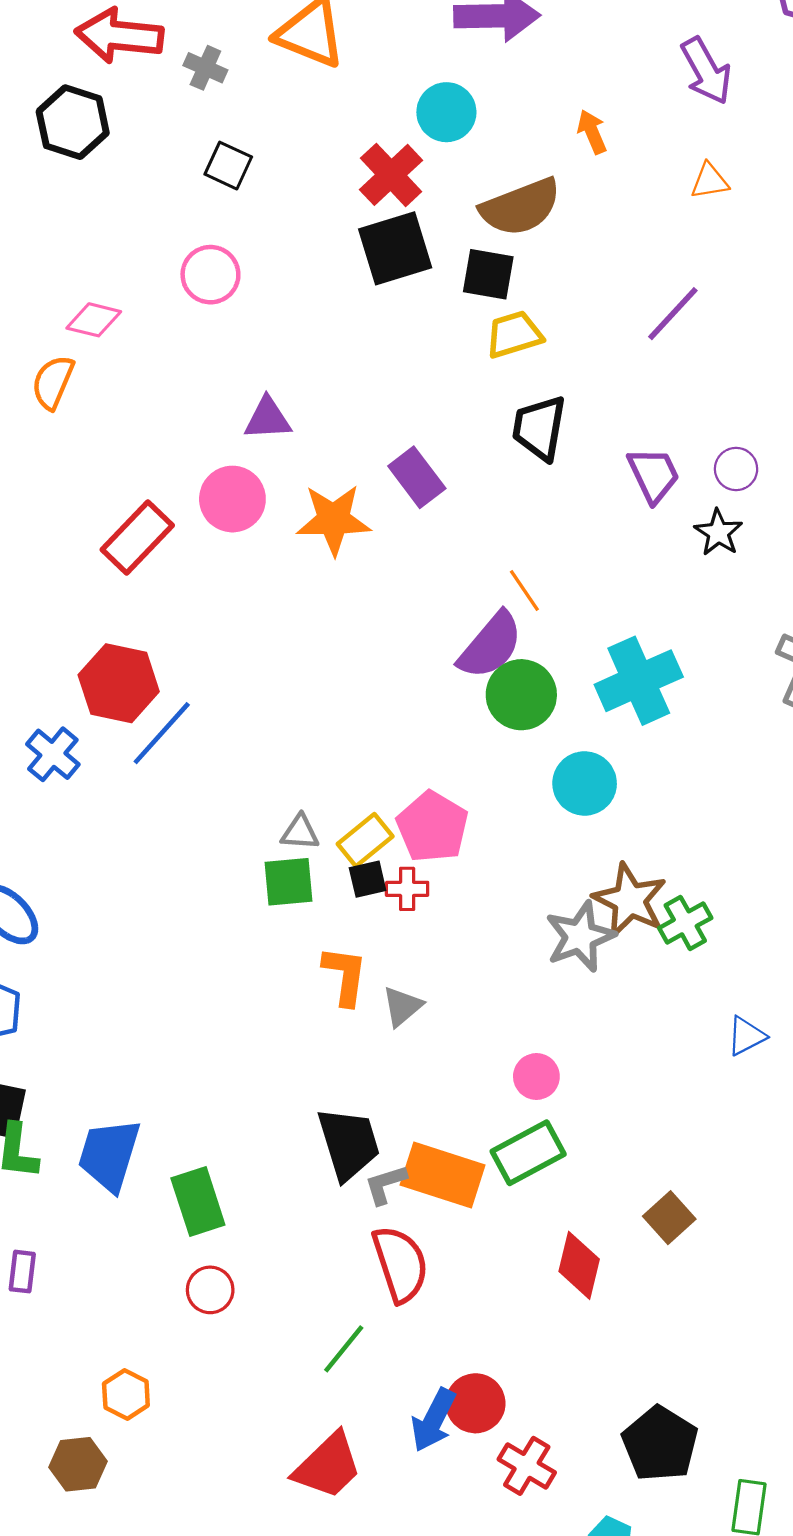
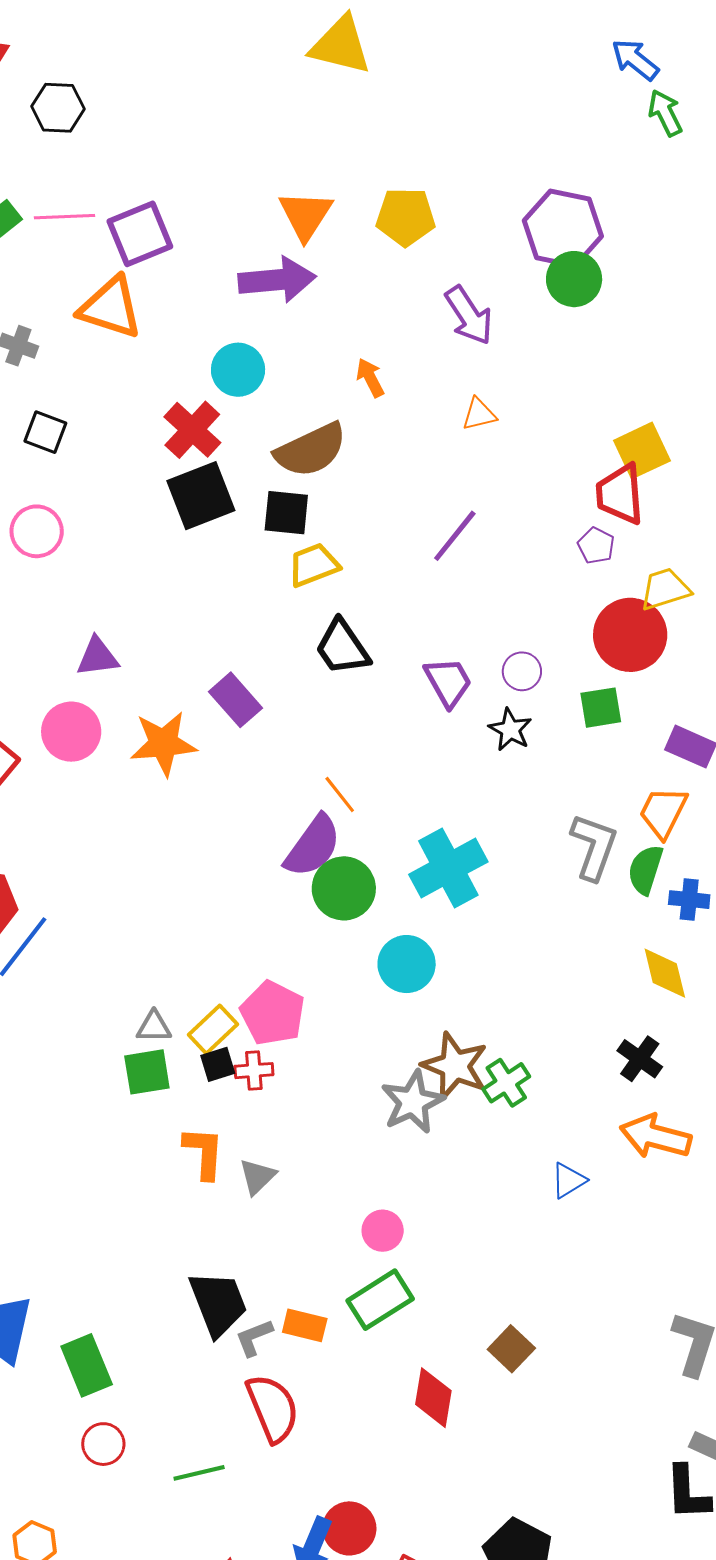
black trapezoid: (539, 428) -> (342, 647), turned -40
orange rectangle: (443, 1175) -> (305, 1325), size x0.6
green line: (344, 1349) -> (199, 1473), moved, turned 42

